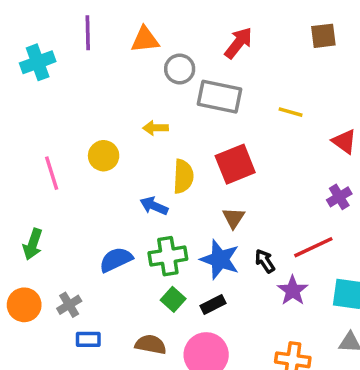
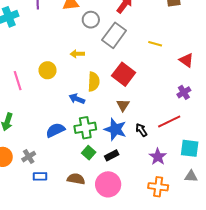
gray rectangle: (220, 97) -> (114, 35), turned -65
red square: (235, 164) -> (124, 74), turned -30
purple star: (293, 291) -> (158, 157), moved

